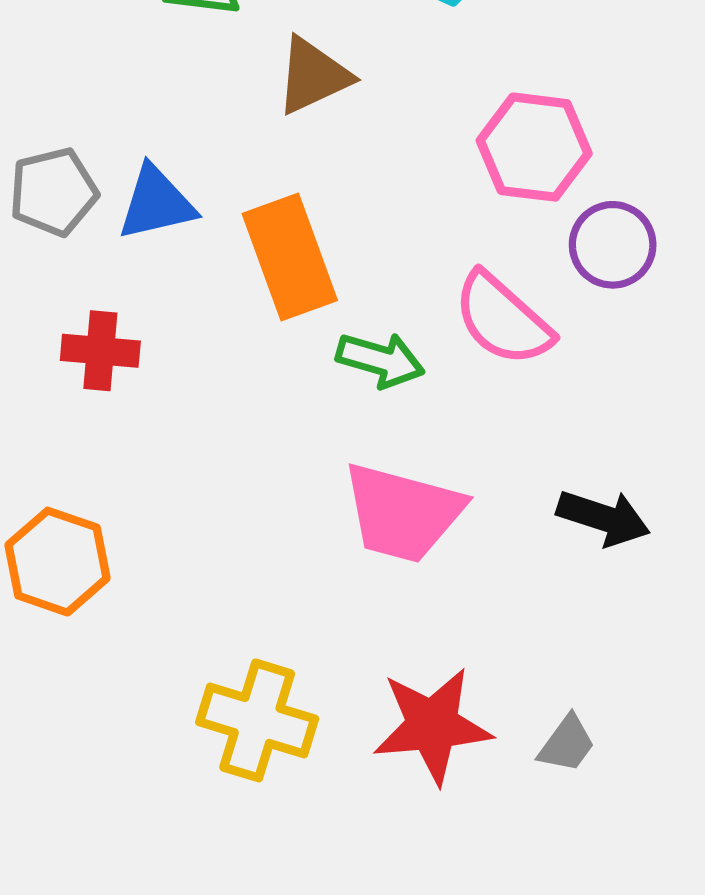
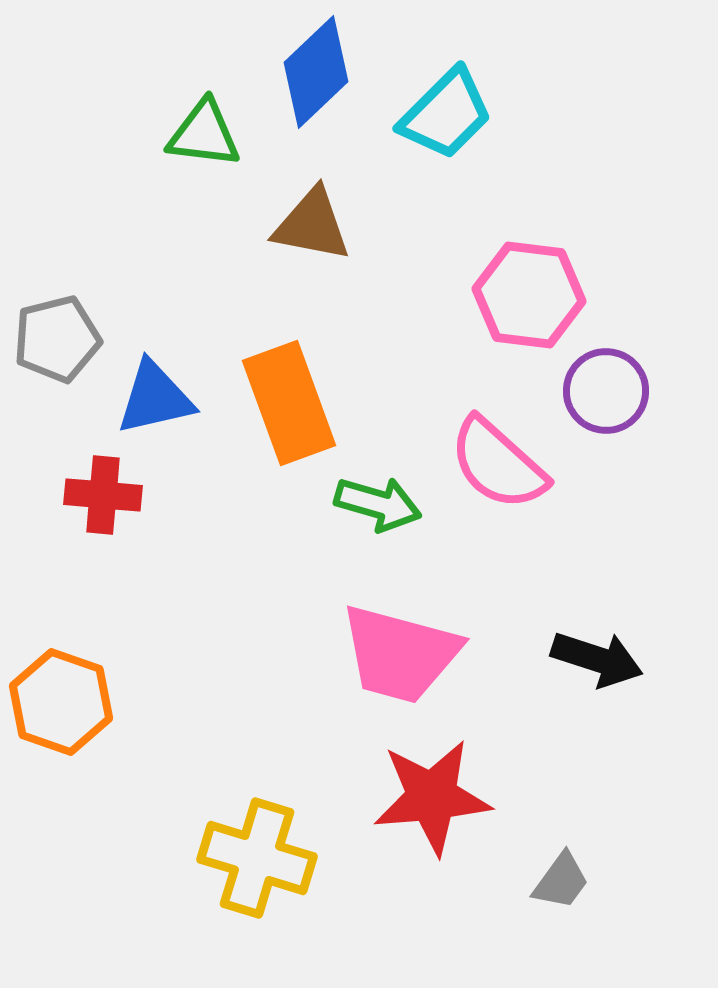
brown triangle: (313, 76) -> (312, 225), turned 36
blue triangle: (156, 203) -> (155, 398), moved
red star: (432, 726) -> (432, 797), moved

